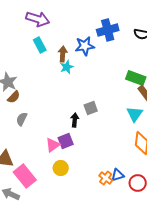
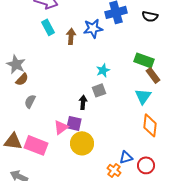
cyan star: (67, 67) -> (103, 70), moved
purple square: (66, 141) -> (74, 123), turned 35
yellow circle: (61, 168) -> (82, 143), moved, size x1.5
pink rectangle: (25, 176) -> (36, 145), moved, turned -30
orange cross: (106, 178) -> (114, 170), moved

